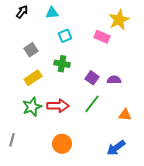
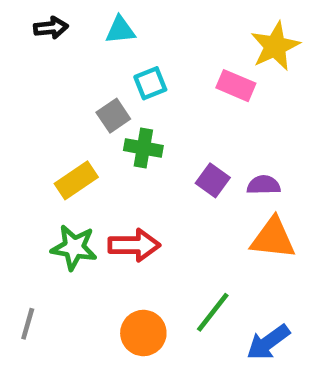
black arrow: (22, 12) -> (51, 28), turned 48
gray square: (31, 50) -> (113, 116), moved
green line: (92, 104) -> (213, 312), moved
green star: (32, 107) -> (74, 247), turned 30
orange triangle: (125, 115) -> (273, 238), moved, size x1.5

